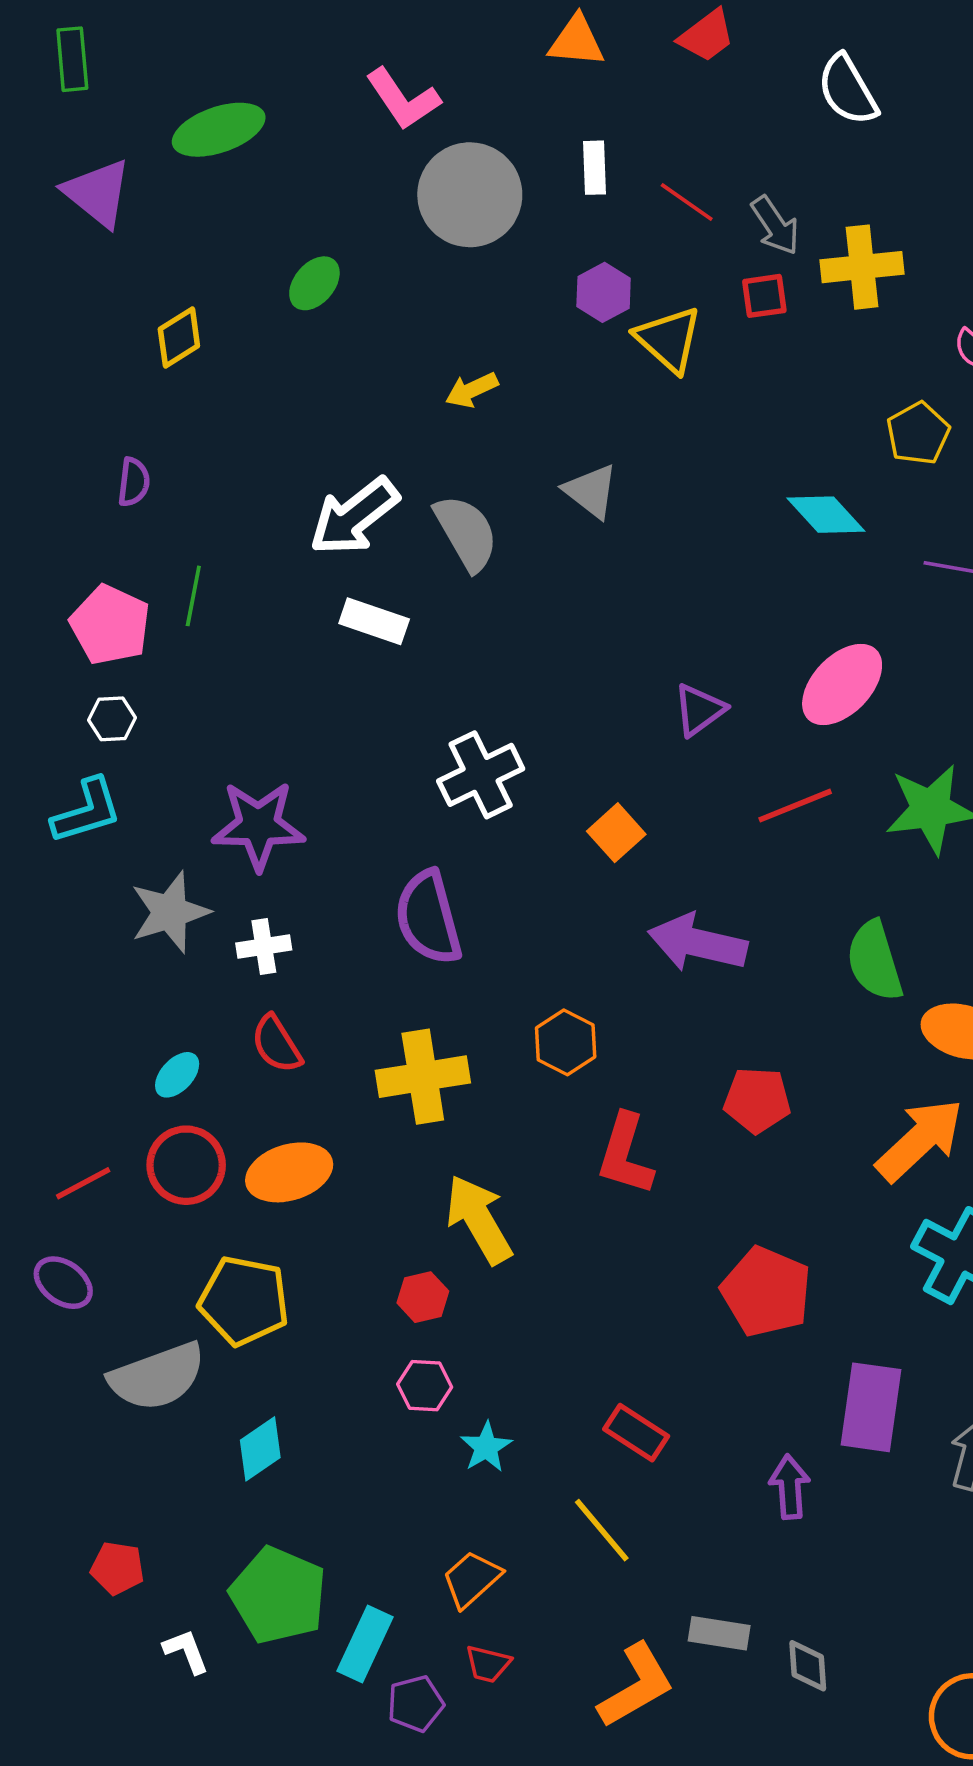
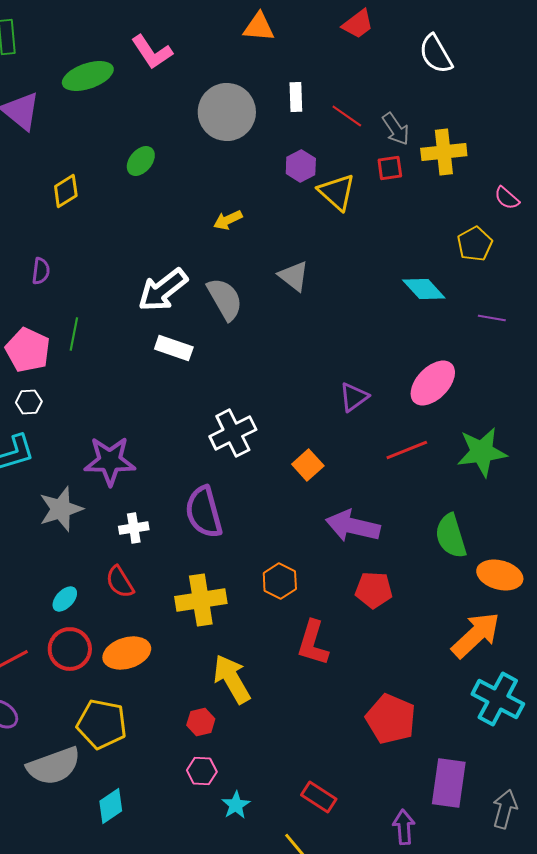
orange triangle: (576, 41) -> (259, 27), moved
pink L-shape: (403, 99) -> (152, 52), moved
white cross: (264, 947) -> (134, 528), moved
red pentagon: (757, 1100) -> (374, 590), moved

